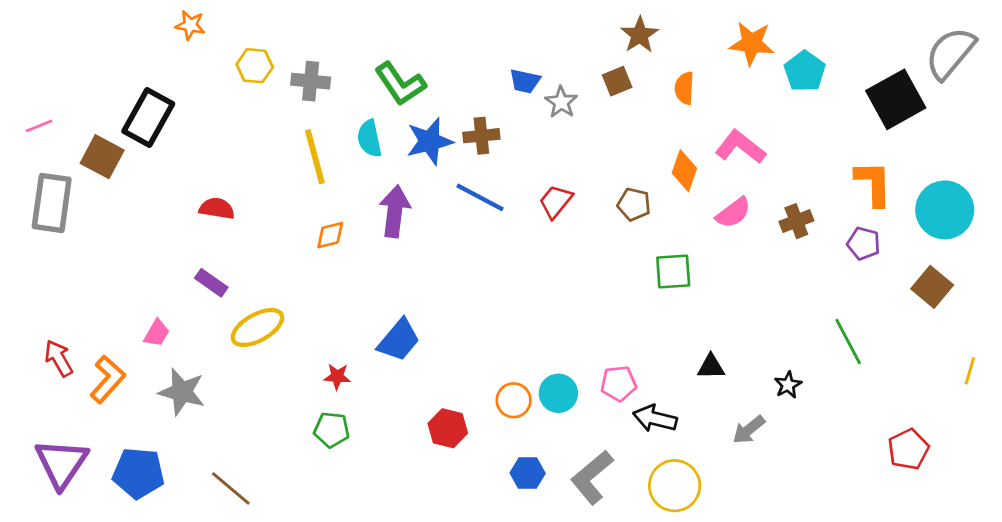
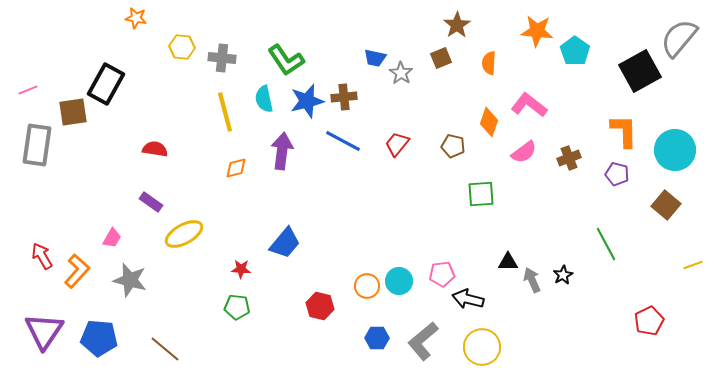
brown square: (102, 157) -> (73, 112), turned -36
yellow line: (970, 371) -> (693, 265), turned 54
gray arrow: (749, 430) -> (532, 280), moved, turned 105

